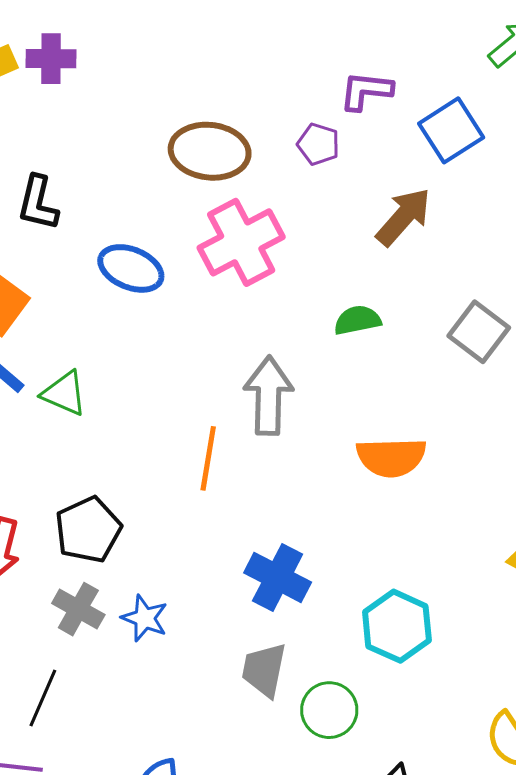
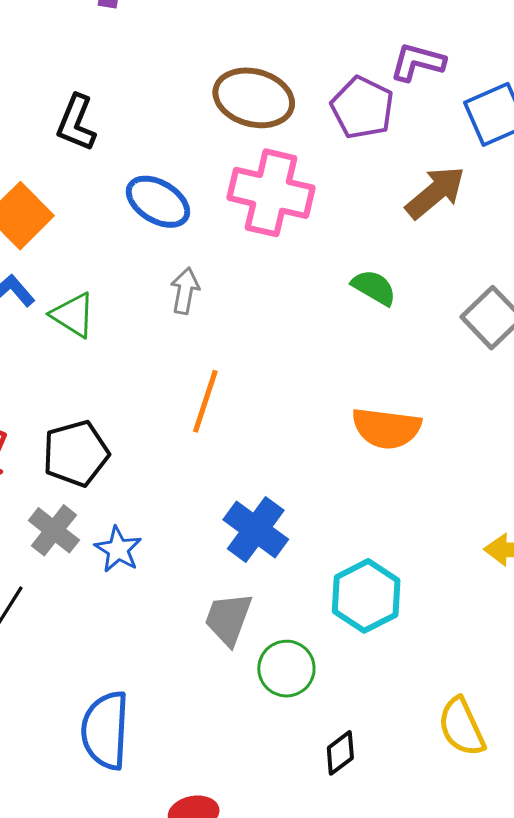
purple pentagon: (318, 144) -> (362, 108), size x1.5
pink cross: (241, 242) -> (271, 193), turned 32
green semicircle: (357, 320) -> (374, 287), turned 33
gray arrow: (268, 396) -> (185, 291), moved, size x0.6

